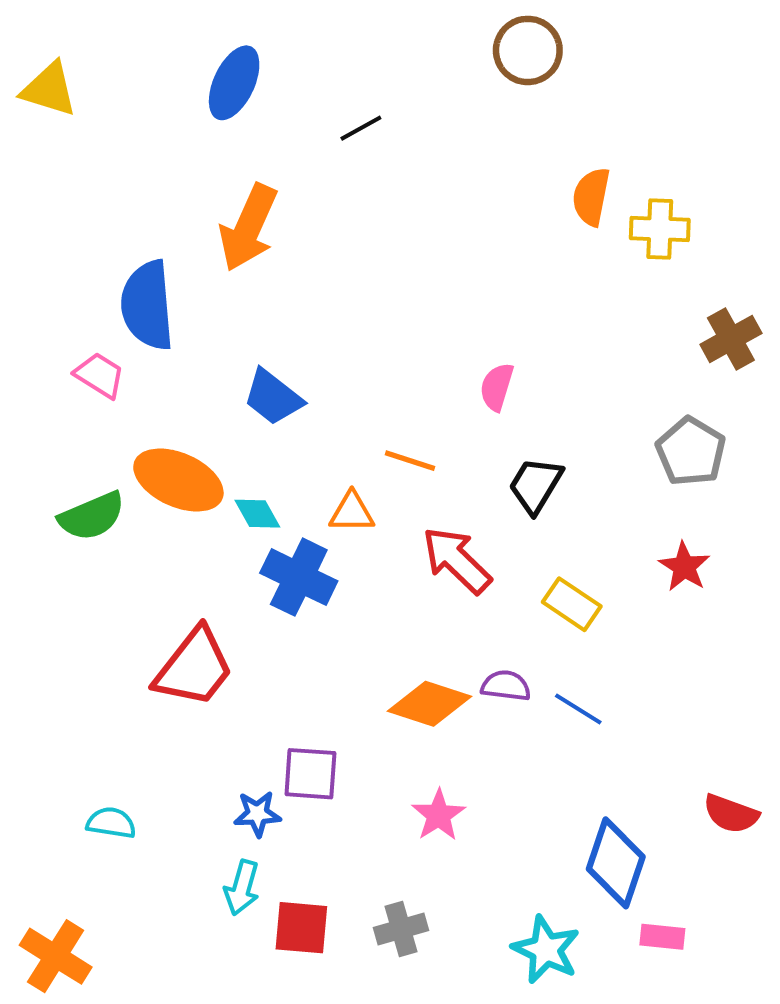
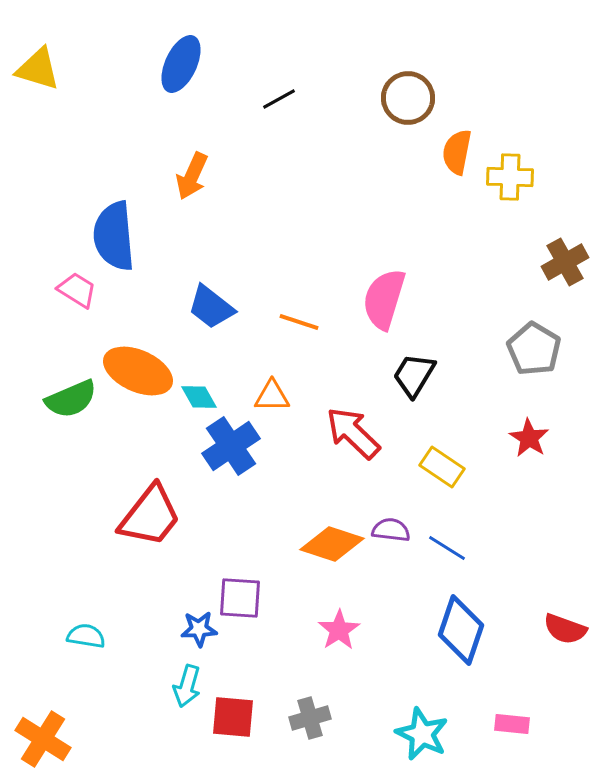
brown circle: (528, 50) -> (408, 98), moved
orange arrow: (248, 228) -> (192, 176), size x0.7
pink semicircle: (497, 387) -> (384, 299), size x1.6
orange line: (410, 461) -> (299, 322), moved
blue cross: (299, 577) -> (231, 446), turned 30
blue diamond: (616, 863) -> (461, 630), moved

